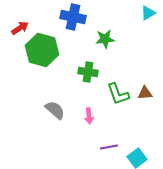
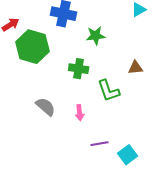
brown triangle: (145, 93) -> (136, 68), moved

